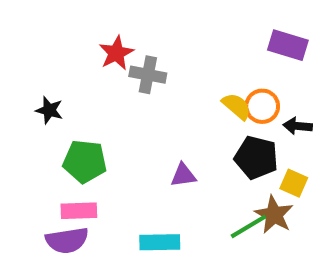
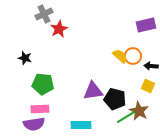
purple rectangle: (288, 45) -> (146, 25), turned -30
gray cross: (148, 75) -> (44, 14), moved, turned -36
black pentagon: (256, 158) -> (115, 99), moved
purple triangle: (183, 175) -> (93, 91), size x1.5
yellow square: (294, 183) -> (148, 86), moved

